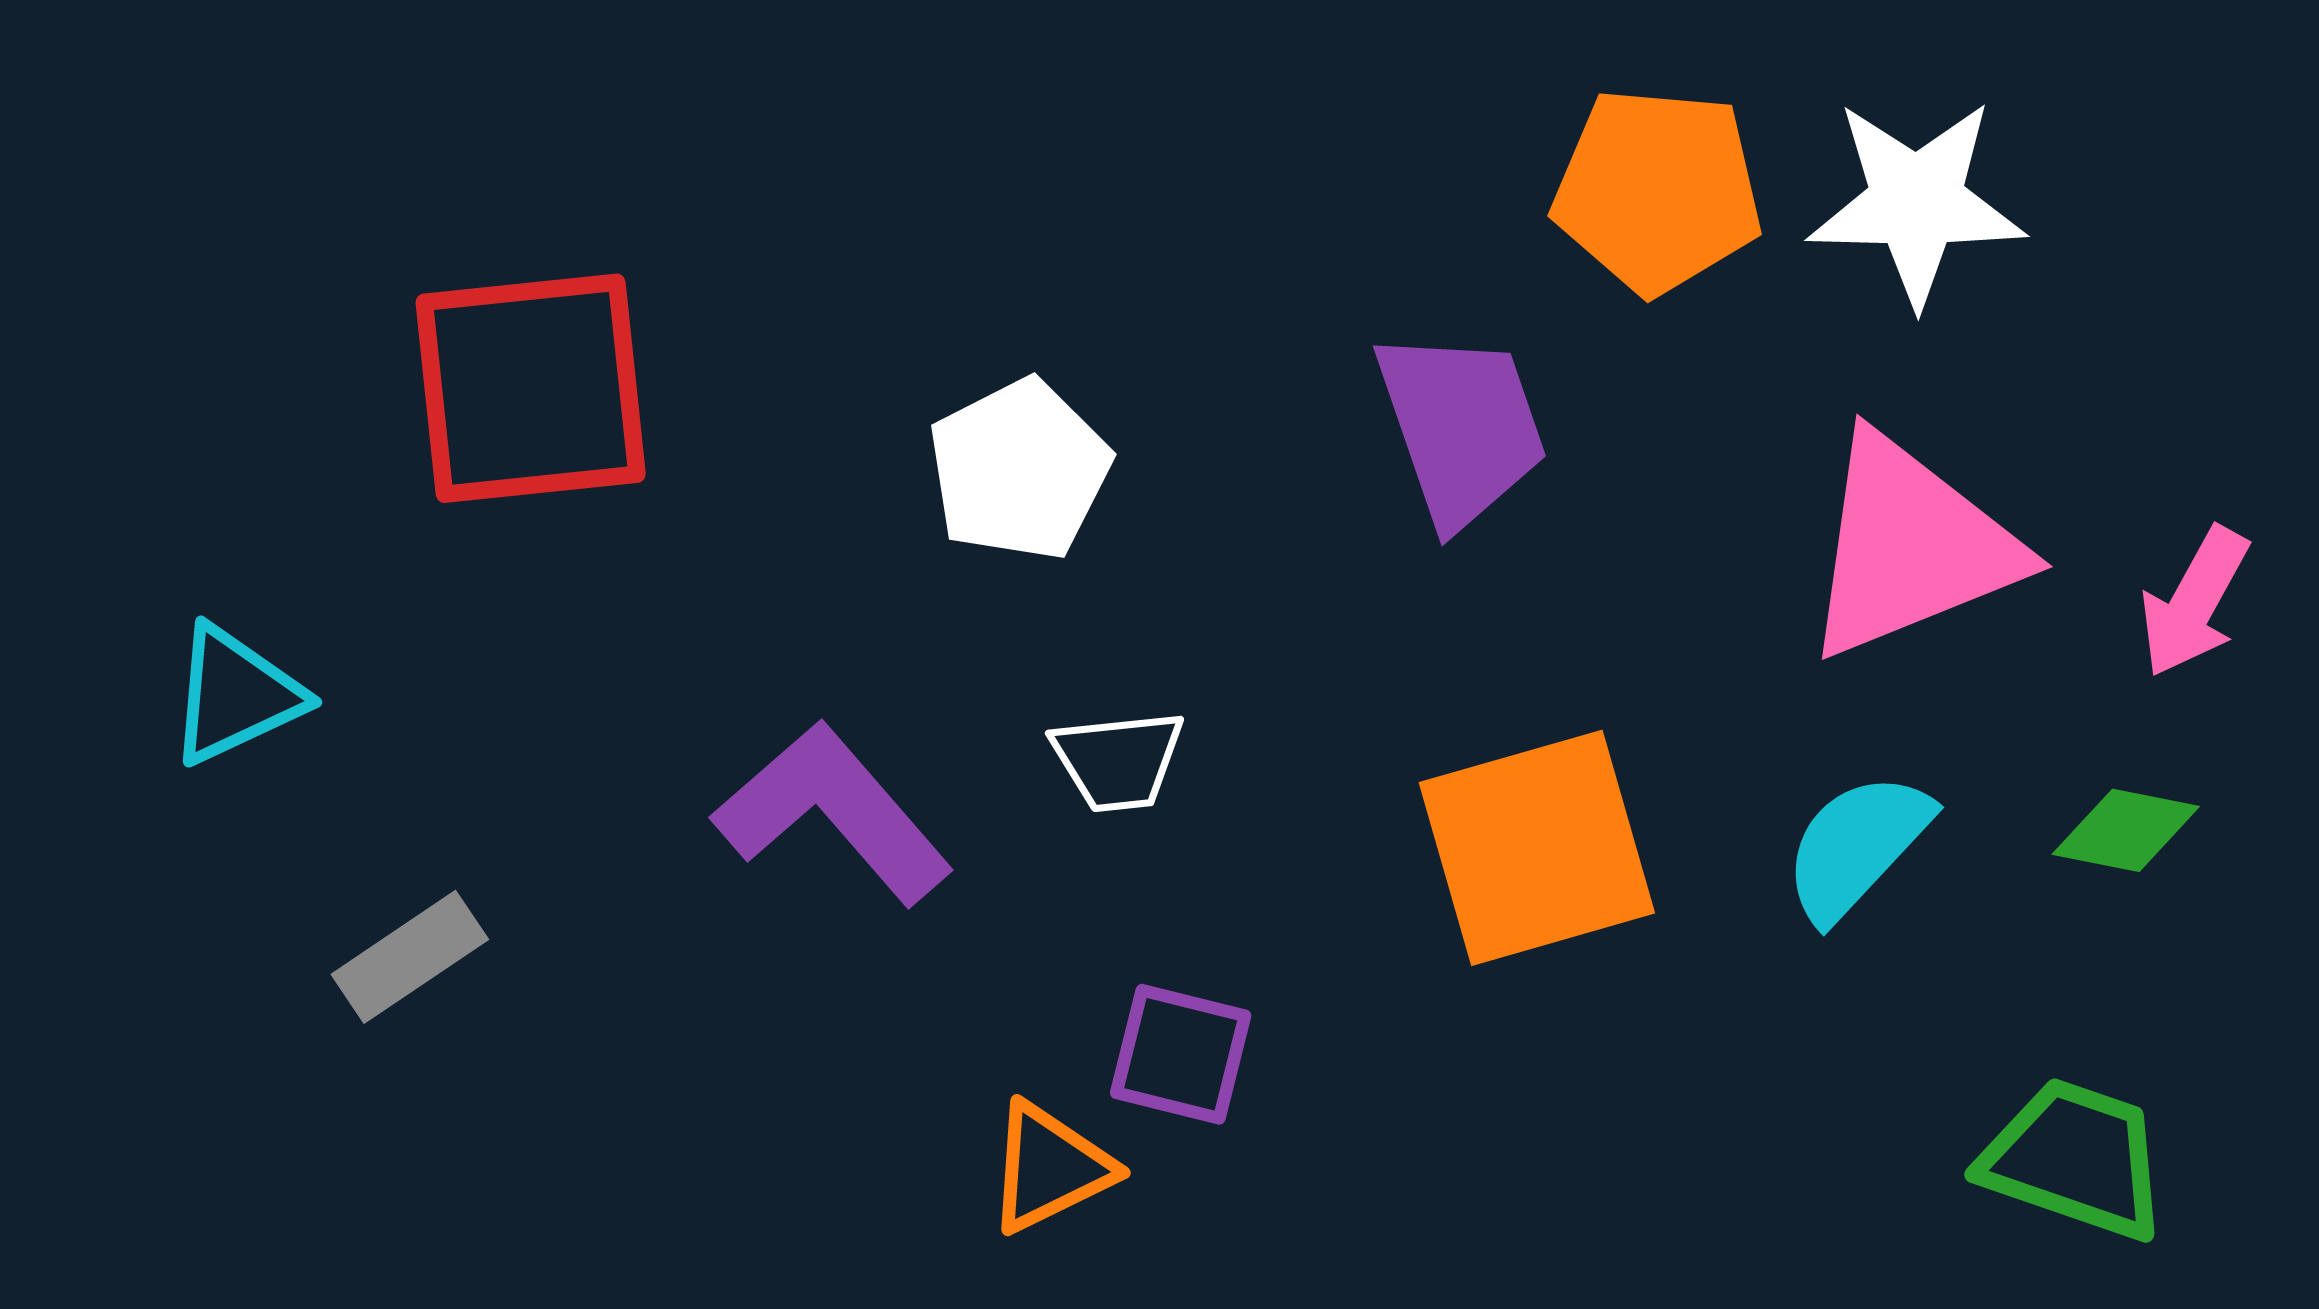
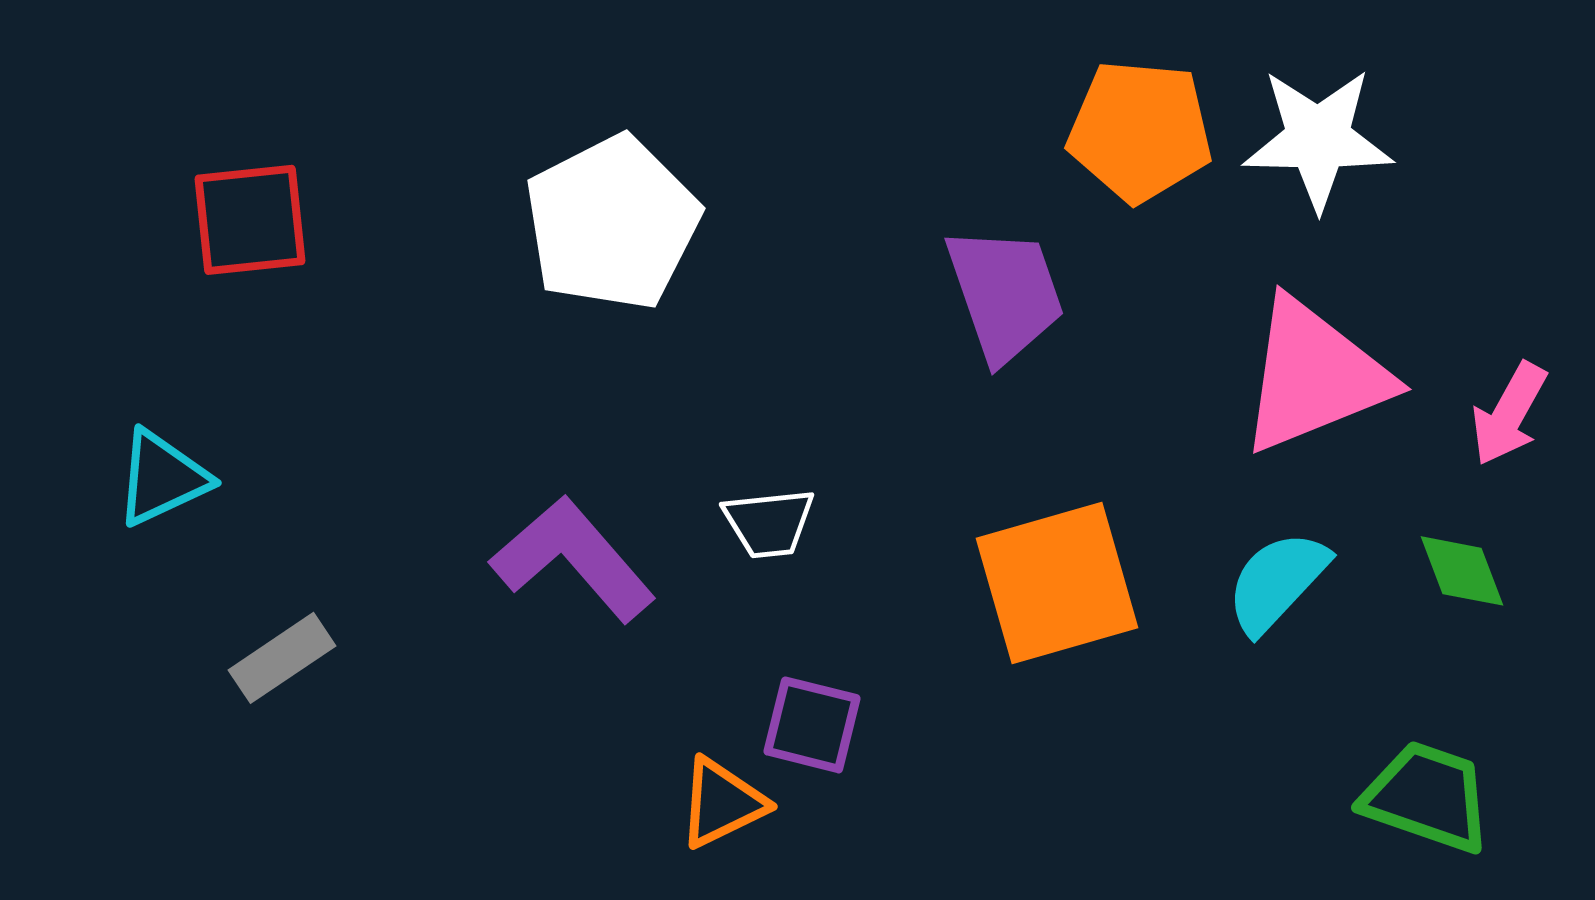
red square: (531, 388) -> (250, 220), moved, size x0.7
white pentagon: (1019, 470) -> (612, 223), moved, size x1.4
green diamond: (2126, 830) -> (1462, 571), turned 58

